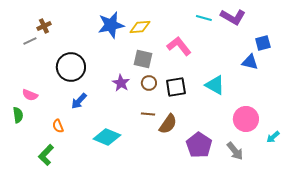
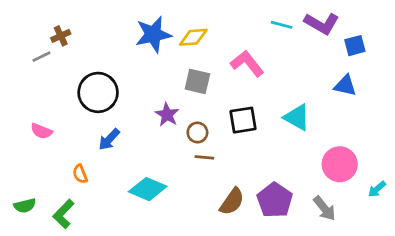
blue square: (263, 43) -> (355, 46), moved
brown circle: (149, 83) -> (197, 132), moved
green semicircle: (18, 115) -> (25, 206), moved, turned 84
brown semicircle: (168, 124) -> (232, 202), moved

